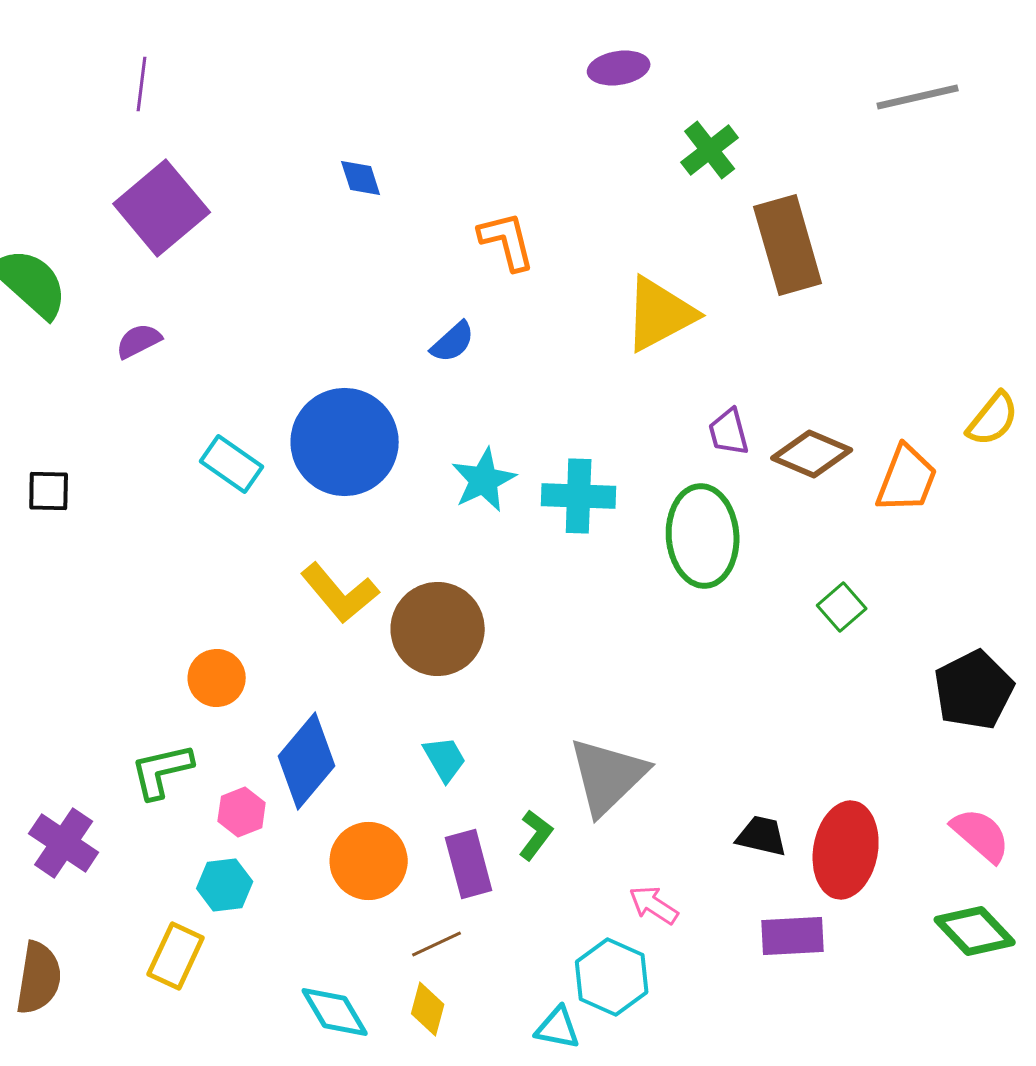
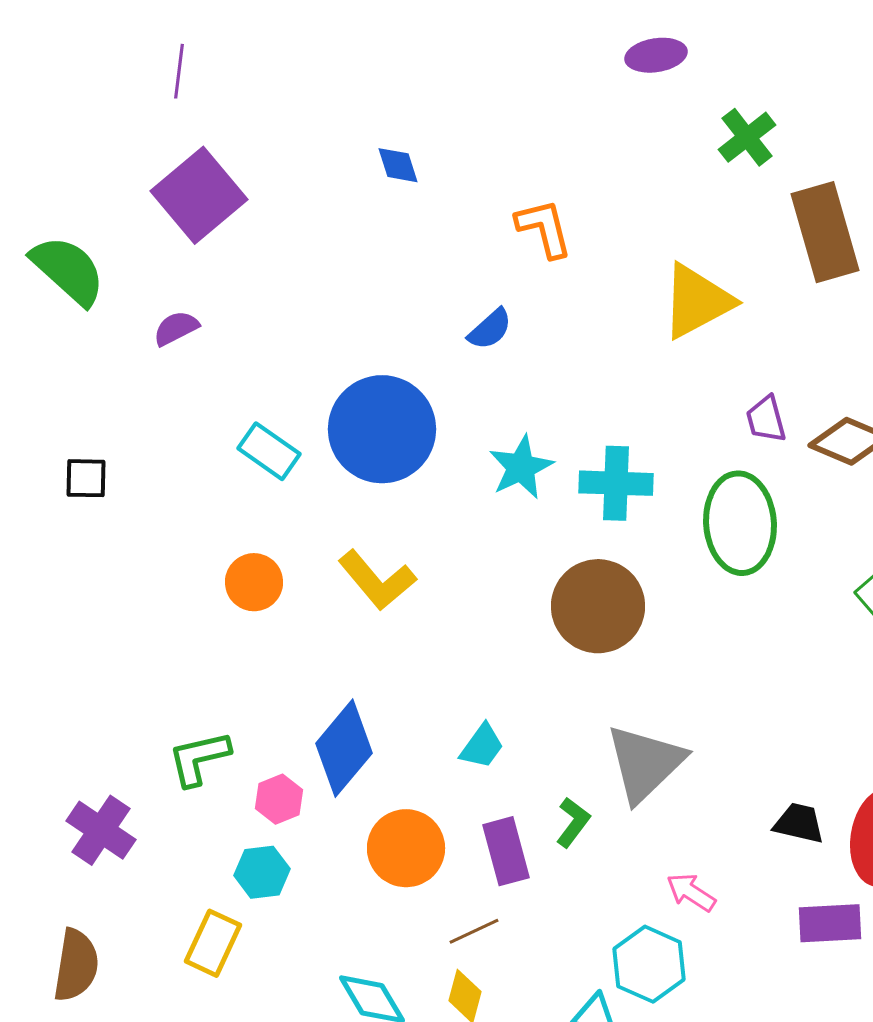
brown circle: (438, 629) -> (598, 606), moved
orange circle: (217, 678) -> (254, 582), moved
cyan trapezoid: (445, 759) -> (482, 746), turned 66

